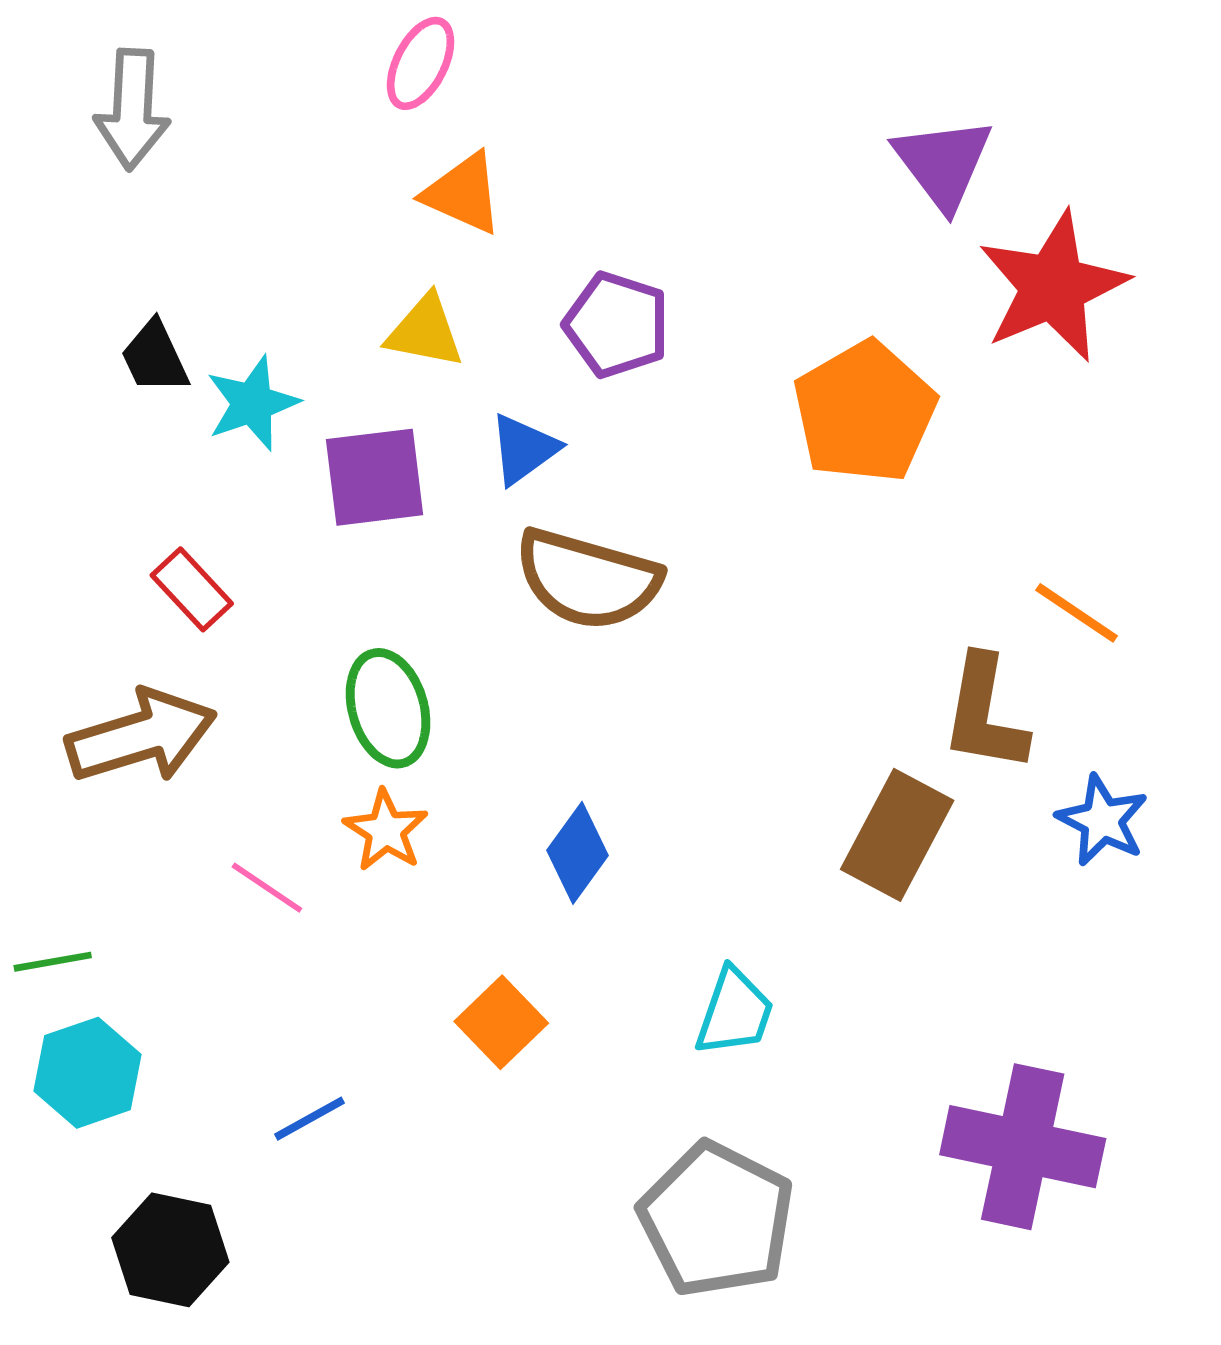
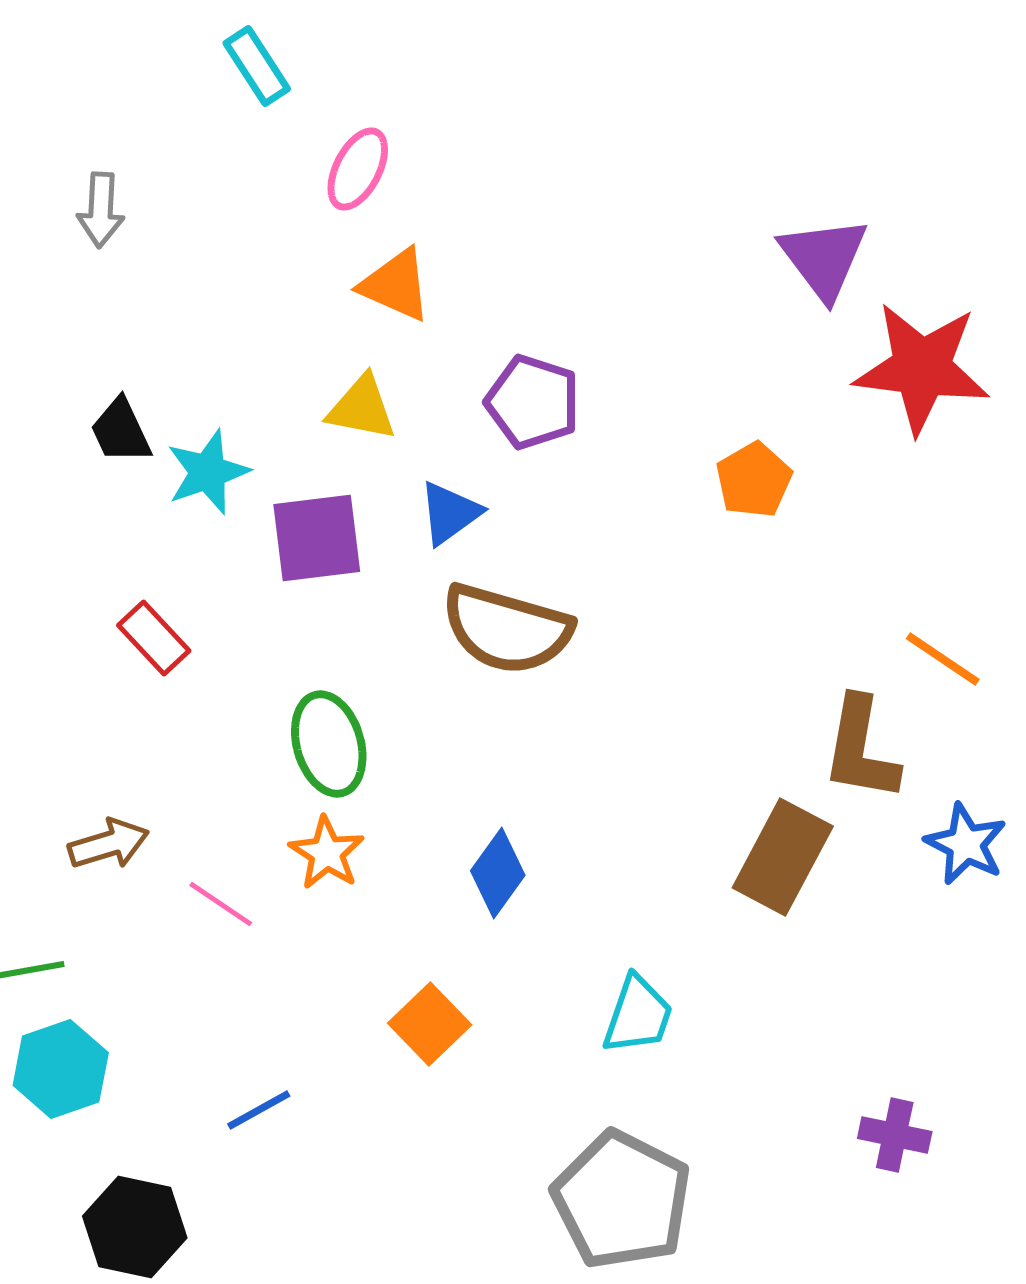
gray arrow: (132, 109) -> (101, 210), size x0.7
red star: (1053, 287) -> (922, 368), turned 30
orange pentagon: (865, 412) -> (754, 480), size x0.6
brown arrow: (141, 736) -> (109, 844), moved, size x0.6
purple cross: (1023, 1147) -> (895, 1135), size x0.5

